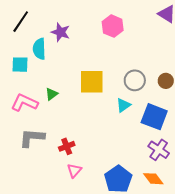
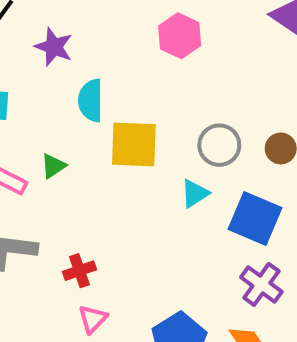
purple star: (61, 32) -> (54, 47), moved
cyan semicircle: (39, 49) -> (91, 100), moved

